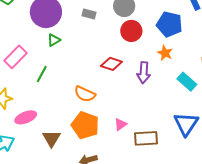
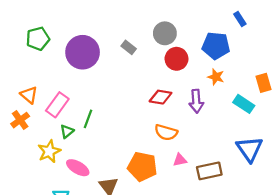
gray rectangle: (89, 14) -> (129, 47), turned 32
green triangle: (54, 40) -> (67, 131), moved
orange semicircle: (85, 94) -> (166, 132), moved
pink ellipse: (26, 117) -> (78, 168), turned 60
pink triangle: (121, 124) -> (180, 160), turned 32

